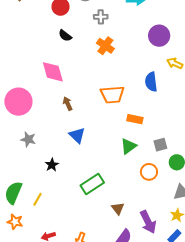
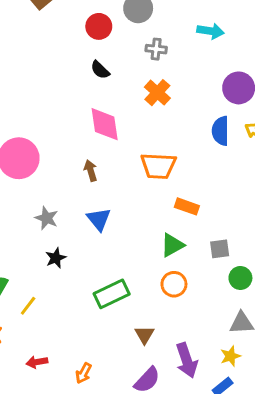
pink diamond: (53, 72) -> (105, 124), moved
blue semicircle: (151, 82) -> (221, 131), moved
gray star: (28, 139) -> (47, 218), moved
orange circle: (149, 172) -> (174, 284), moved

